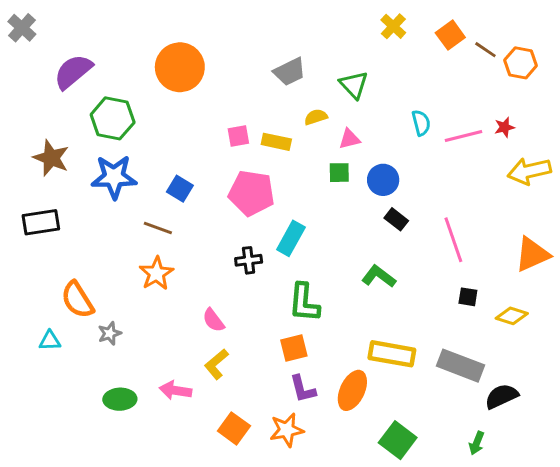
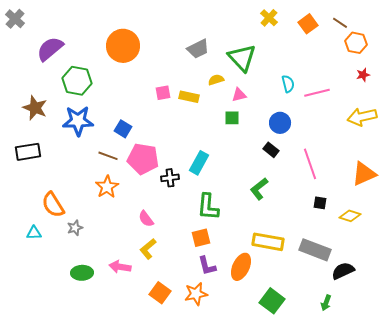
brown line: (485, 50) -> (340, 23), moved
green triangle: (354, 85) -> (242, 58), size x1.4
red star: (504, 127) -> (363, 75), moved
blue circle: (383, 180) -> (280, 123), moved
pink pentagon: (251, 193) -> (143, 159), moved
green L-shape: (379, 276) -> (259, 189), turned -75

